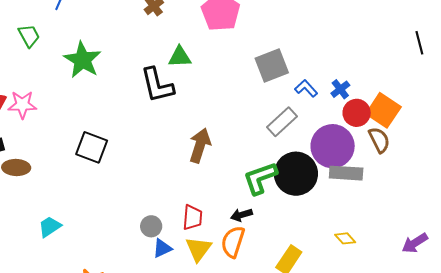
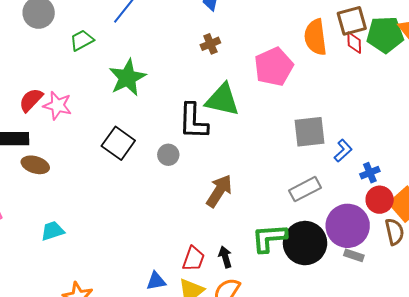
green trapezoid: (29, 36) -> (82, 40), turned -105
green triangle: (180, 57) -> (222, 100), size x1.5
blue L-shape: (306, 88) -> (343, 151), moved, turned 75
black square: (92, 147) -> (118, 143), moved
gray rectangle: (346, 173) -> (354, 255), size x0.6
black arrow: (242, 215) -> (225, 257), moved, turned 75
gray circle: (151, 226) -> (168, 155), moved

